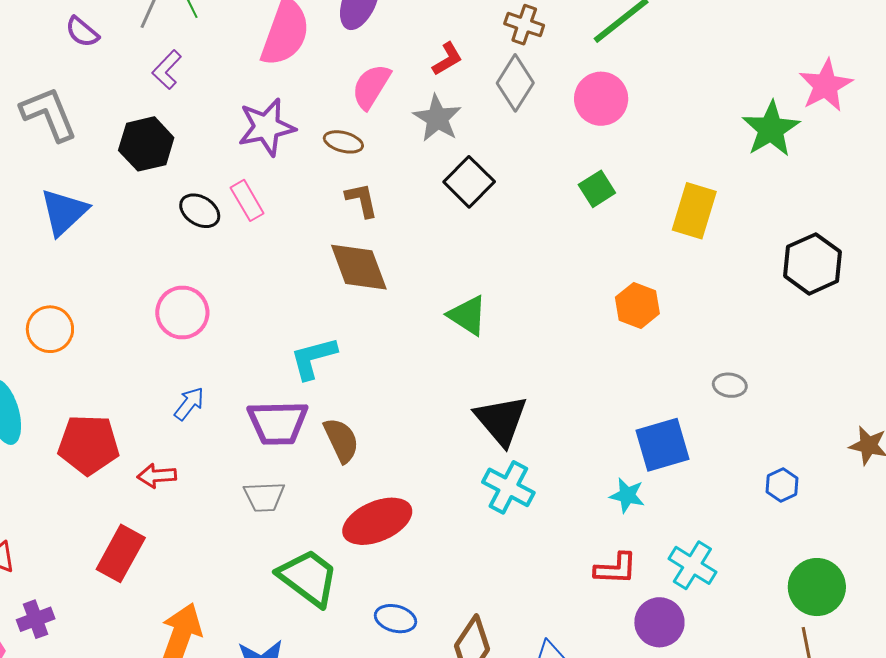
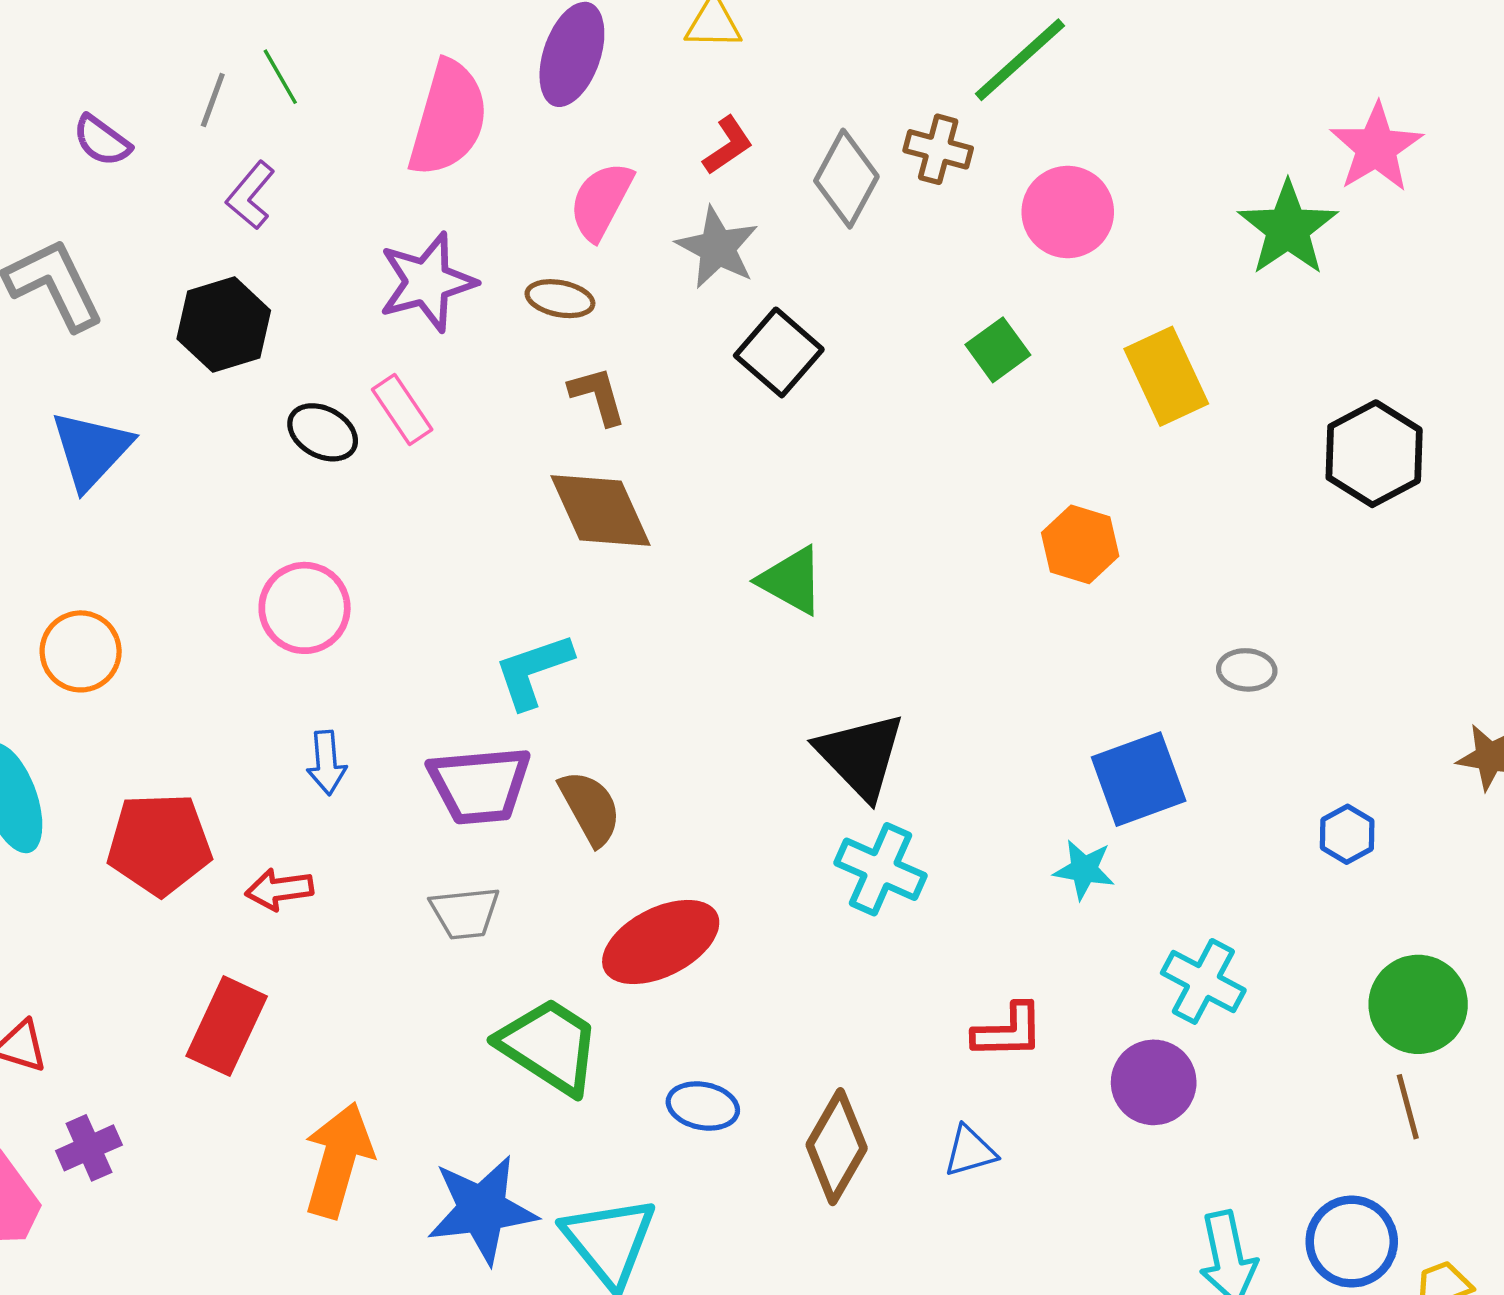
brown cross: (524, 25) -> (938, 149), moved
pink circle: (601, 99) -> (1068, 212), moved
yellow rectangle: (694, 211) -> (1166, 376), turned -38
blue arrow: (189, 404) -> (326, 763), turned 141
red L-shape: (616, 569) -> (1008, 1031), moved

